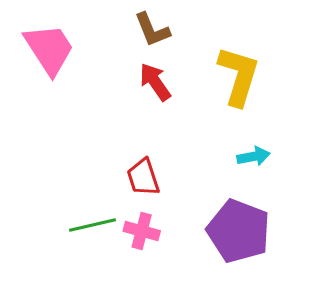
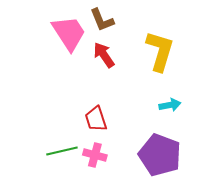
pink trapezoid: (49, 49) -> (69, 33), moved

